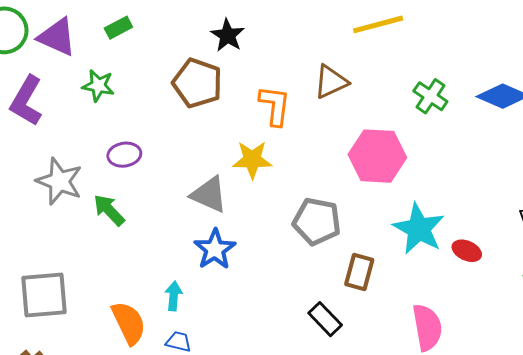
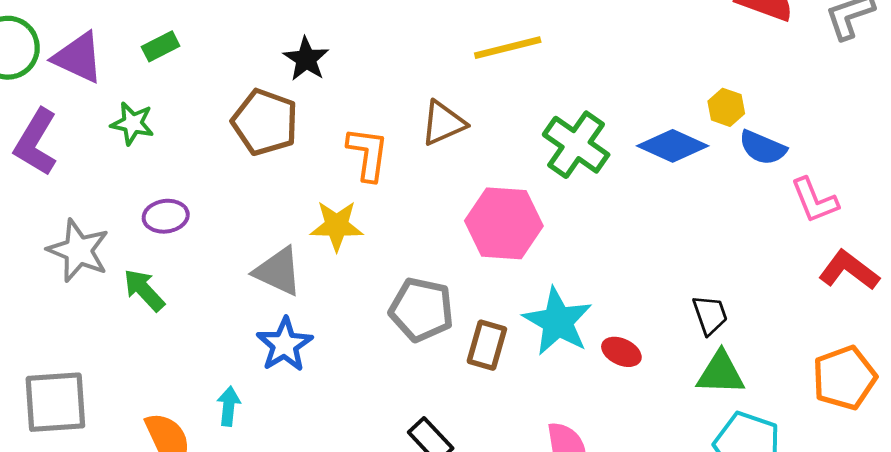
green cross: (430, 96) -> (576, 145), size x1.4
brown rectangle: (359, 272) -> (487, 345), moved

